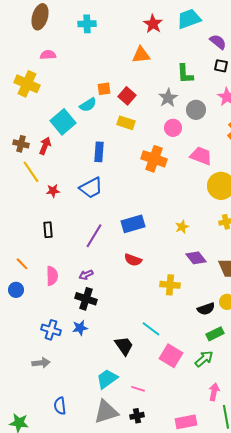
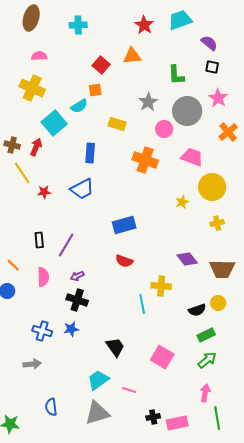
yellow cross: (27, 84) -> (32, 88), moved
red square: (127, 96) -> (101, 65), moved
gray star: (168, 98) -> (148, 102), moved
gray circle: (196, 110) -> (187, 111), size x1.5
yellow star: (182, 227) -> (182, 202), moved
black rectangle: (48, 230) -> (39, 240), moved
purple line: (94, 236) -> (66, 245), moved
cyan line: (151, 329) -> (142, 304), moved, turned 42
green arrow: (204, 359) -> (207, 360), moved
black cross: (137, 416) -> (153, 417), moved

